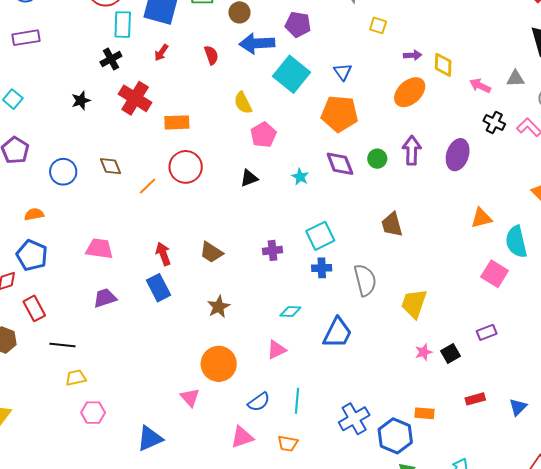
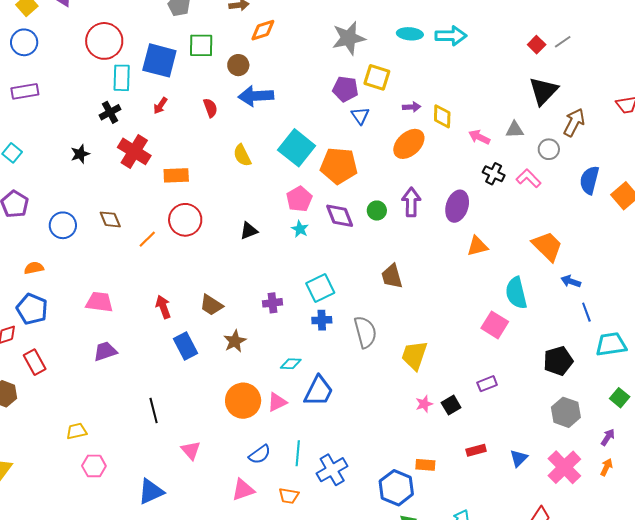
purple pentagon: (298, 24) -> (345, 89), moved
yellow square: (378, 25) -> (377, 77), size x1.5
blue triangle: (343, 72) -> (360, 116), moved
cyan square: (291, 74) -> (297, 148), moved
pink pentagon: (263, 135) -> (299, 199), moved
orange triangle: (481, 218) -> (477, 246), moved
blue rectangle: (158, 288) -> (185, 346), moved
brown star: (219, 307) -> (235, 341), moved
blue trapezoid: (337, 333) -> (319, 391), moved
black line: (62, 345) -> (154, 411), moved, turned 70
orange circle: (219, 364) -> (243, 401), moved
blue cross: (354, 419) -> (332, 470), moved

